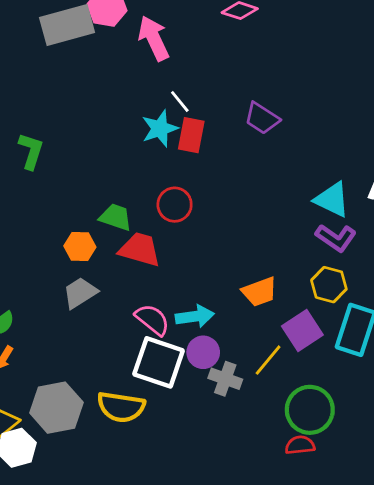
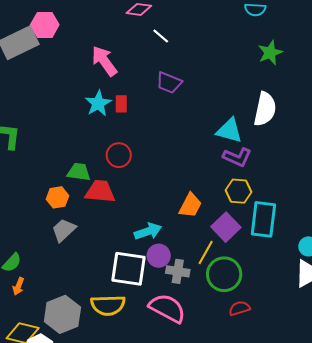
pink arrow: (154, 38) -> (104, 61), moved
white line: (180, 102) -> (161, 36), moved
red rectangle: (191, 135) -> (121, 104), size x0.7
orange trapezoid: (259, 292) -> (190, 205), turned -32
pink semicircle: (152, 320) -> (167, 308), moved, size x1.4
green circle: (310, 410) -> (224, 274), moved

